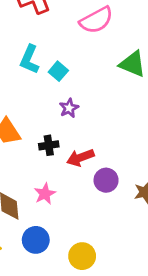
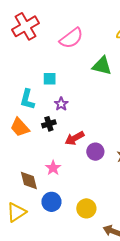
cyan L-shape: (29, 59) -> (27, 99), moved
cyan square: (58, 71) -> (50, 79), turned -32
black cross: (49, 145) -> (49, 124), moved

